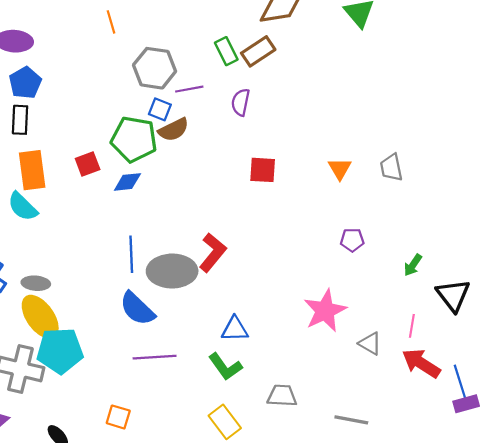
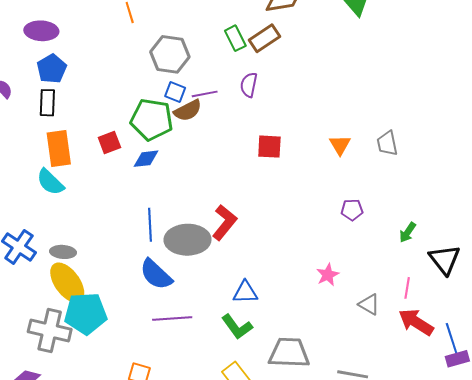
purple line: (189, 89) -> (205, 94), moved
pink star: (325, 311) -> (328, 275), size x0.6
gray trapezoid: (282, 396) -> (289, 353), size x1.5

